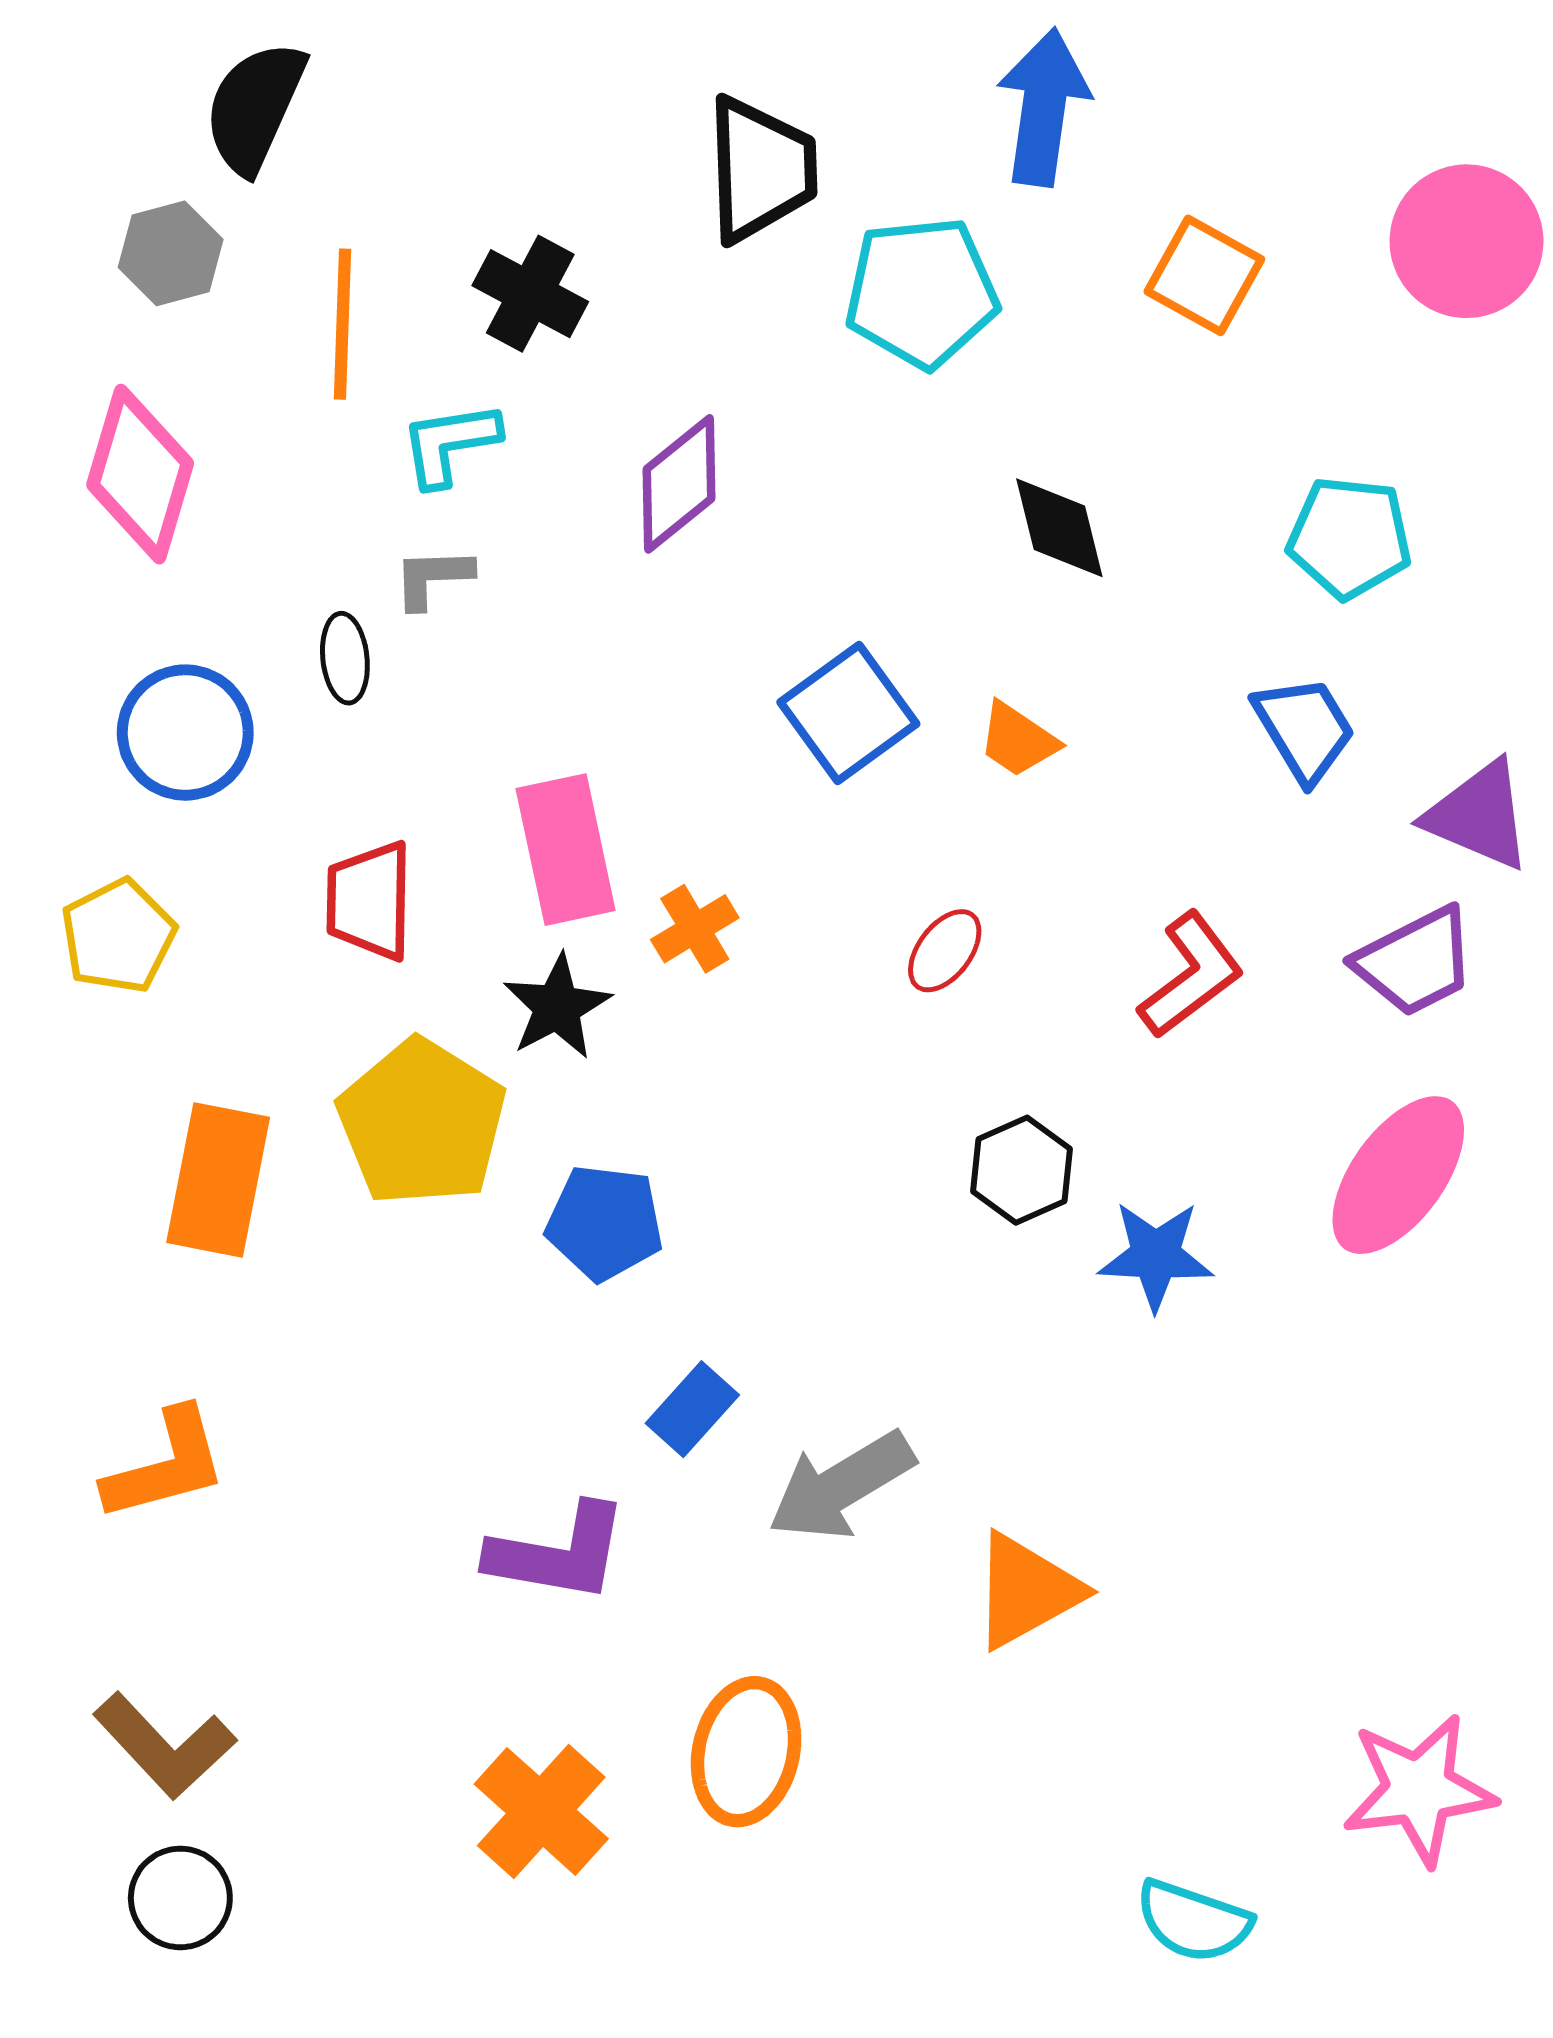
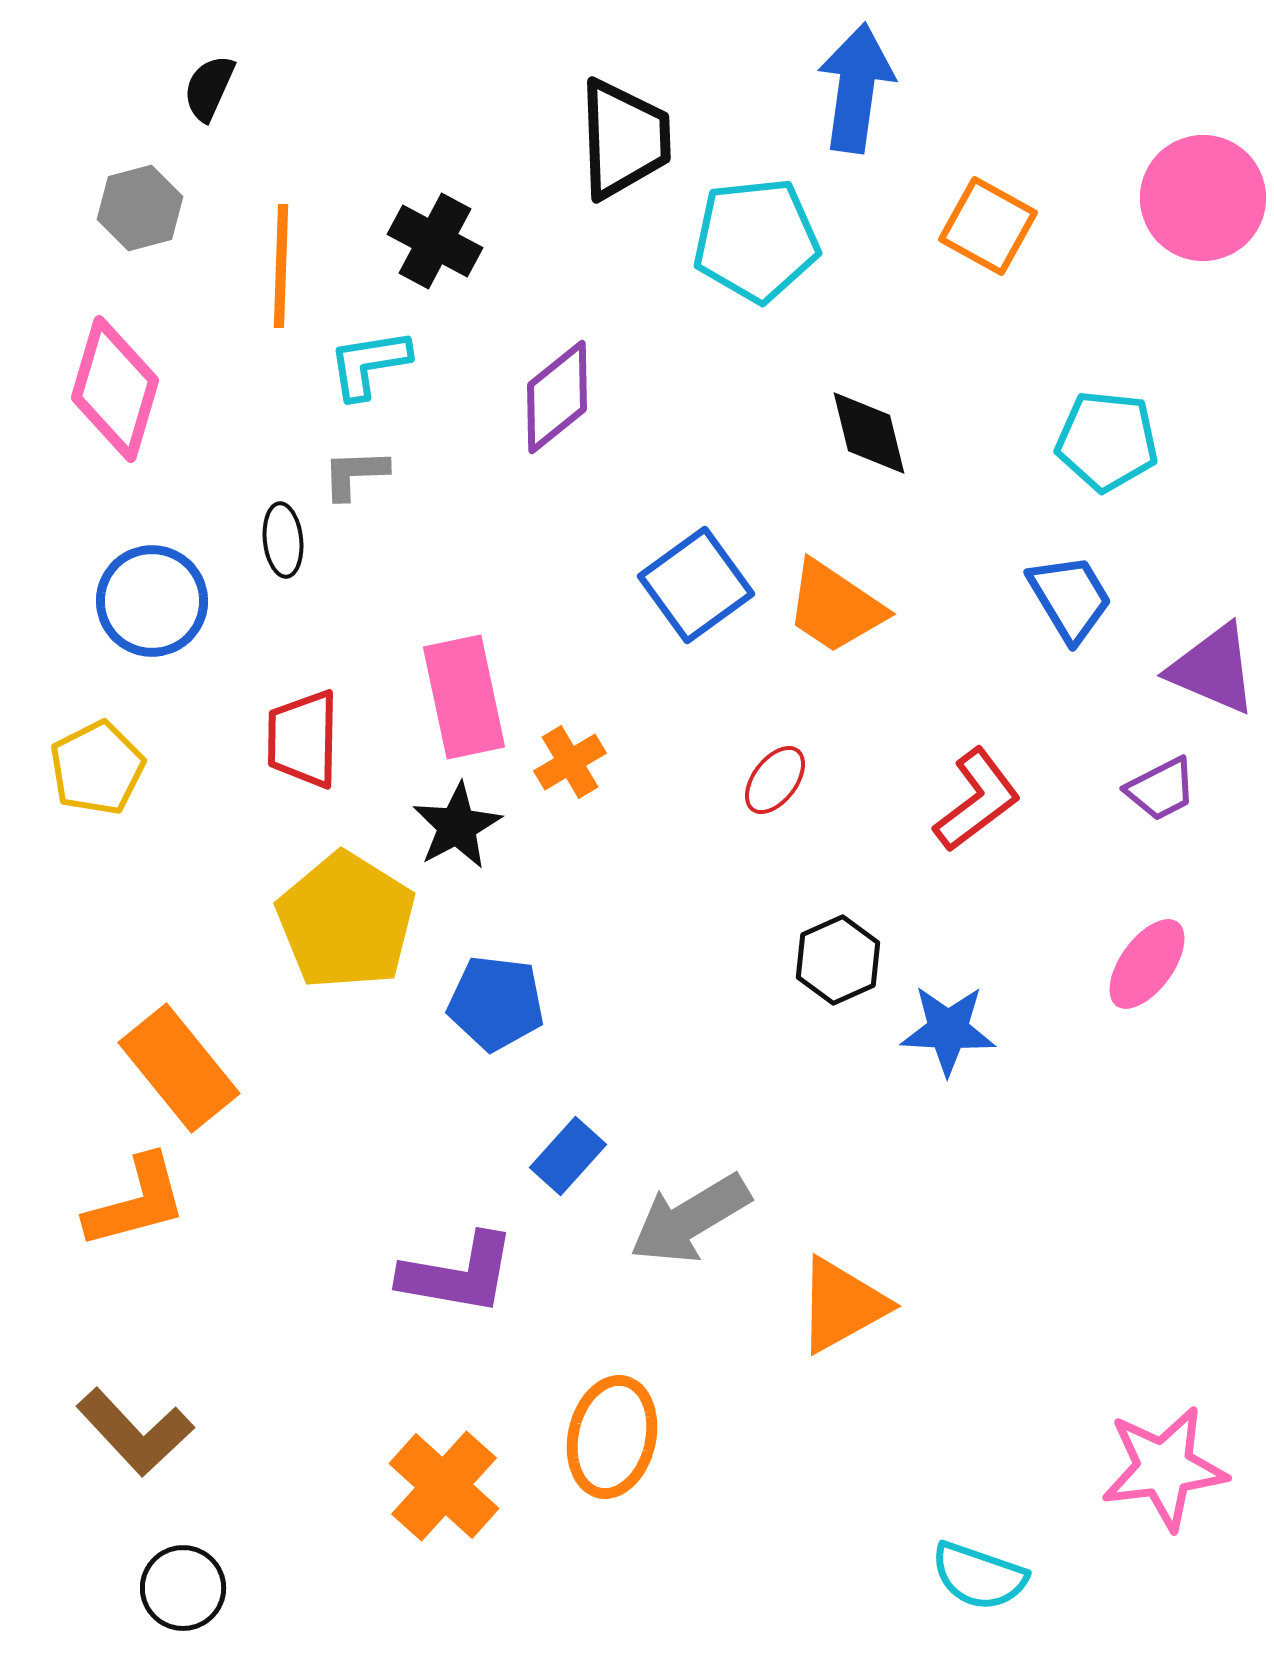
black semicircle: (255, 107) -> (209, 88), size x0.6
orange trapezoid: (1018, 740) -> (835, 607), size x1.5
purple trapezoid: (1415, 962) -> (1161, 789), size x0.7
pink ellipse: (1398, 1175) -> (1147, 964), size x0.7
orange rectangle: (218, 1180) -> (179, 1068), moved, turned -50
black circle: (180, 1898) -> (183, 1588), moved

